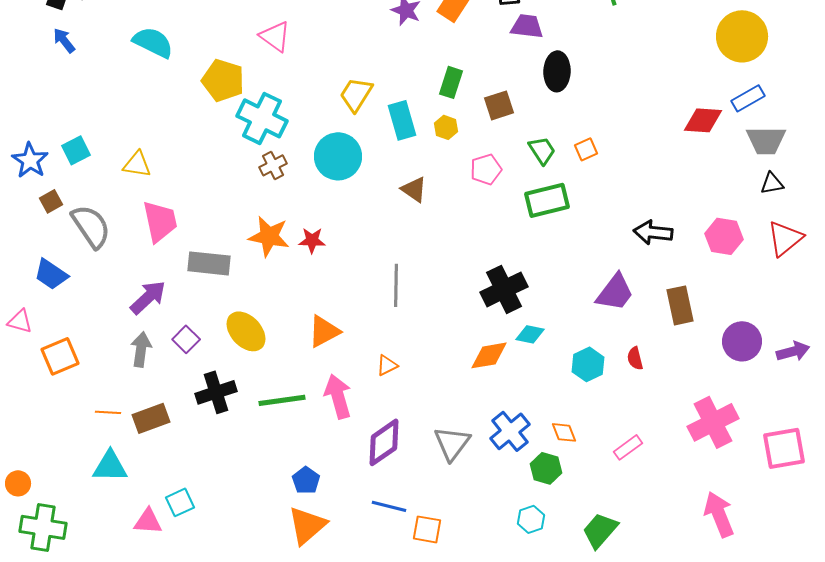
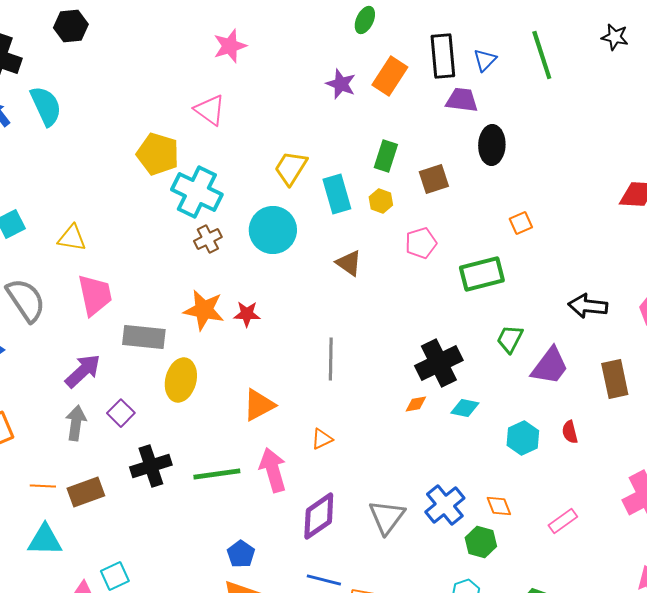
cyan semicircle: (153, 42) -> (46, 106), moved, turned 39
green trapezoid: (542, 150) -> (510, 339), moved, turned -120
yellow ellipse: (246, 331) -> (181, 380), moved, turned 57
orange diamond: (489, 355) -> (416, 404), moved, size x0.6

